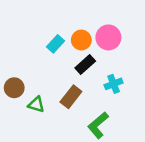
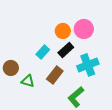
cyan rectangle: (55, 44) -> (43, 52), moved
cyan cross: (114, 84) -> (88, 65), size x1.5

